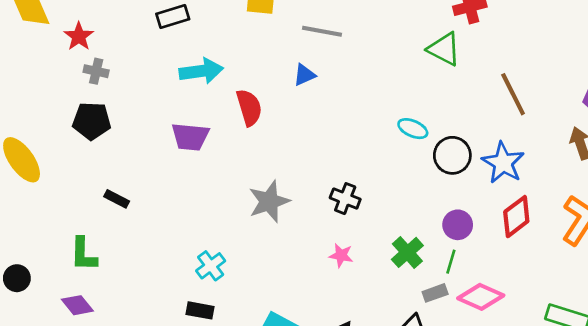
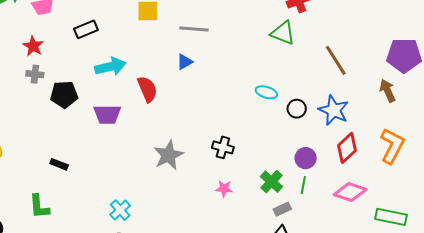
red star: (79, 36) -> (33, 46), moved
black pentagon: (92, 121) -> (64, 94), moved
black circle: (452, 155) -> (297, 109), size x0.7
cyan cross: (211, 266) -> (120, 210), moved
gray rectangle: (435, 293) -> (282, 209), moved
pink diamond: (481, 297) -> (350, 192), moved

